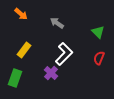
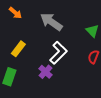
gray arrow: (57, 23) -> (51, 22), size x1.6

